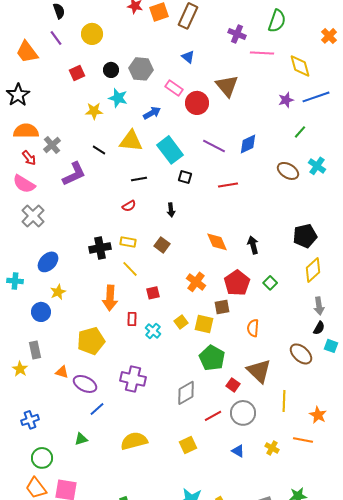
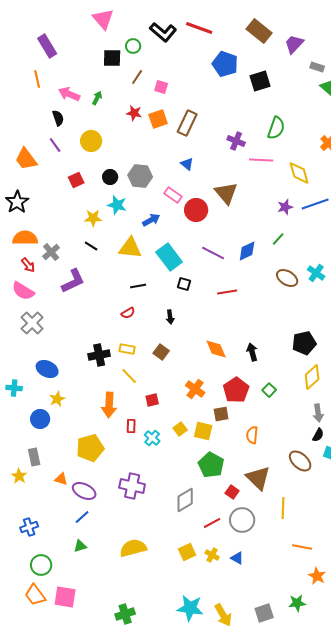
green line: (300, 132) -> (278, 239), moved
black line: (99, 150) -> (91, 246), moved
blue ellipse: (48, 262) -> (47, 369), turned 70
blue line: (97, 409) -> (82, 517), moved
orange star: (318, 415) -> (317, 576), moved
yellow cross: (272, 448) -> (212, 555), moved

